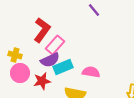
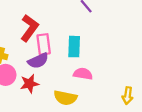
pink rectangle: (55, 45) -> (44, 44), turned -48
cyan rectangle: (63, 67) -> (74, 47), moved, turned -66

